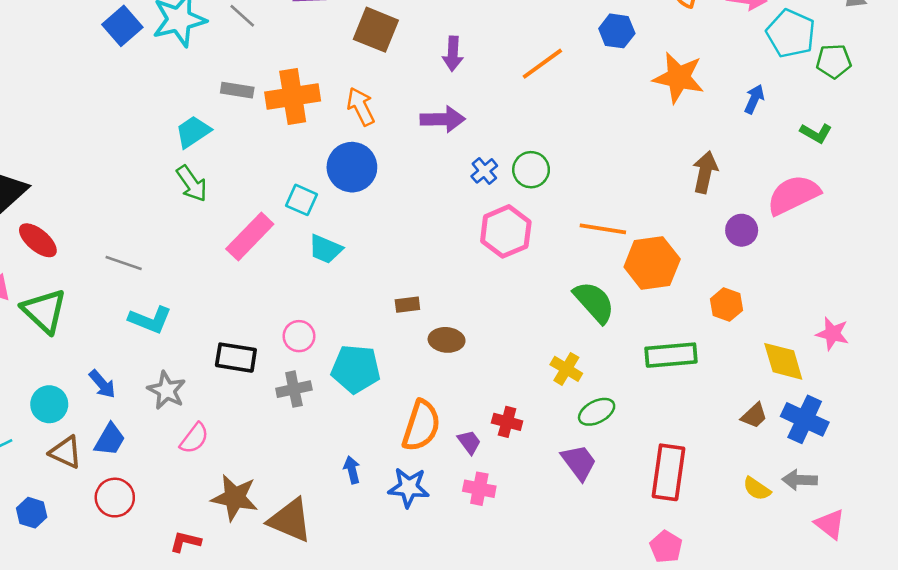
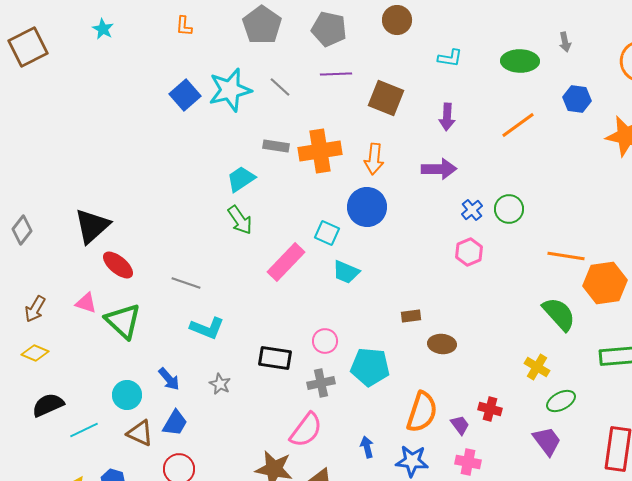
orange arrow: (361, 107) -> (374, 159), turned -148
pink hexagon: (506, 231) -> (469, 252), moved, size x0.7
gray star: (167, 390) -> (220, 384), size x0.7
pink semicircle: (194, 438) -> (306, 430), moved, size x1.4

